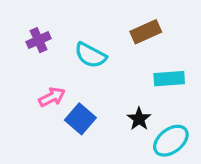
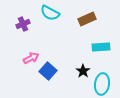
cyan semicircle: (90, 55) -> (50, 13), moved
cyan ellipse: (171, 141) -> (102, 84), turned -45

